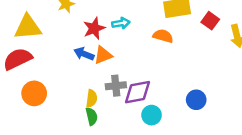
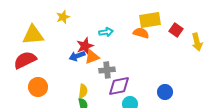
red star: (94, 28) -> (85, 46), moved
orange semicircle: (163, 36) -> (141, 33), moved
blue arrow: (84, 54) -> (77, 56), turned -42
gray cross: (116, 86) -> (107, 70), moved

